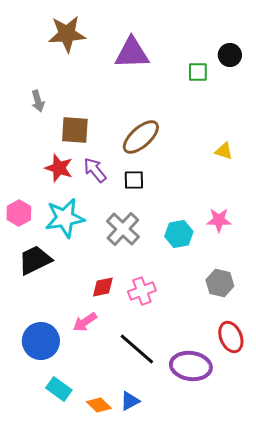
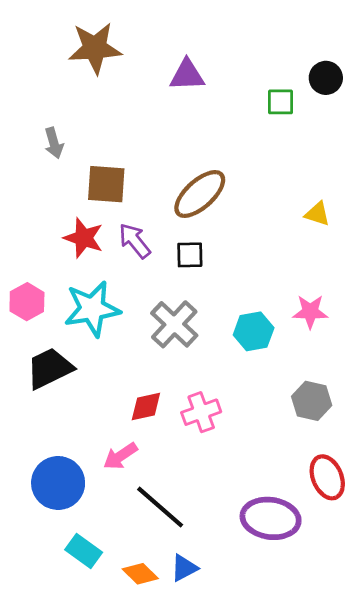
purple triangle: (132, 53) -> (187, 75), size x0.7
black line: (137, 349) -> (160, 507), moved

